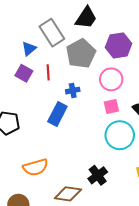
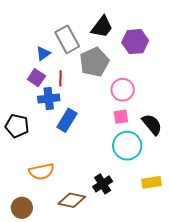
purple hexagon: (119, 45) -> (135, 42), moved
blue cross: (73, 91) -> (49, 98), moved, size x1.5

